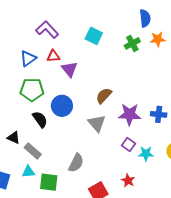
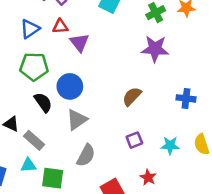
brown semicircle: (104, 96) -> (132, 96), moved
purple star: (130, 114) -> (155, 49), moved
gray triangle: (97, 123) -> (77, 120), moved, turned 36
purple square: (128, 144) -> (134, 140), moved, turned 32

